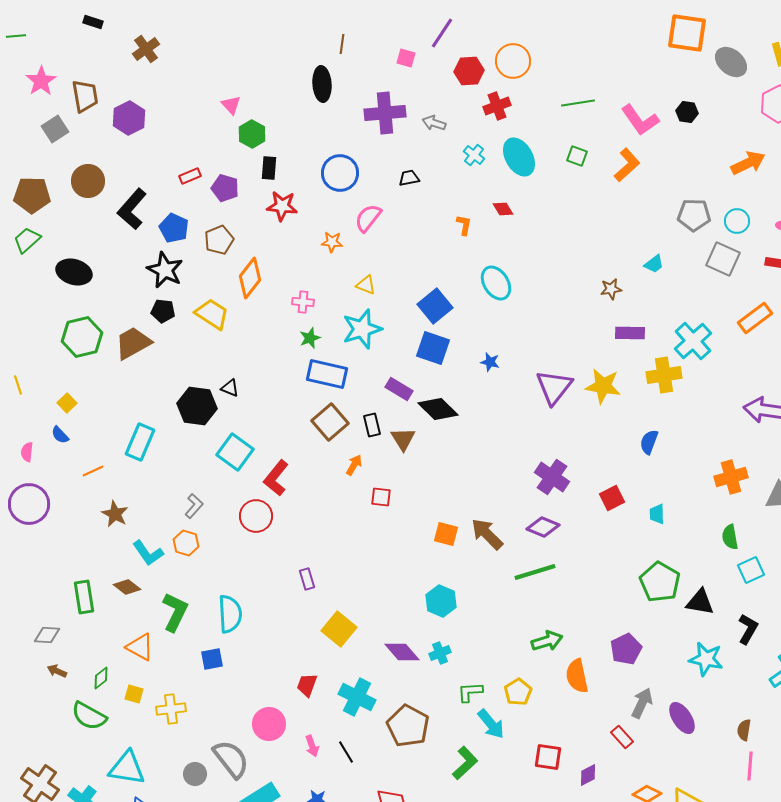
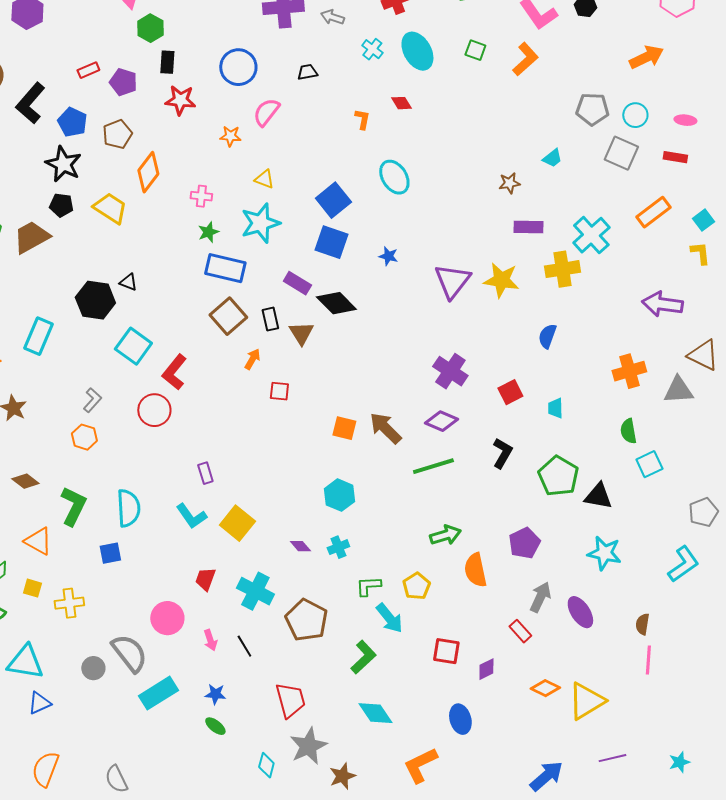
cyan L-shape: (148, 553) -> (191, 516), moved
black L-shape: (748, 629) -> (502, 453), moved
purple diamond: (402, 652) -> (300, 546), size x0.6

